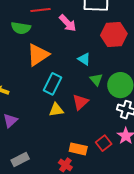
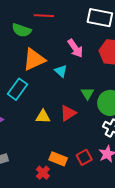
pink arrow: (68, 23) -> (75, 48), moved
cyan triangle: (84, 59) -> (61, 71), moved
cyan rectangle: (52, 84) -> (17, 89), moved

